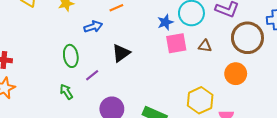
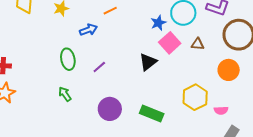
pink square: (176, 43) -> (170, 43), turned -30
black triangle: (121, 53) -> (148, 62), moved
purple line: (92, 75) -> (99, 67), moved

